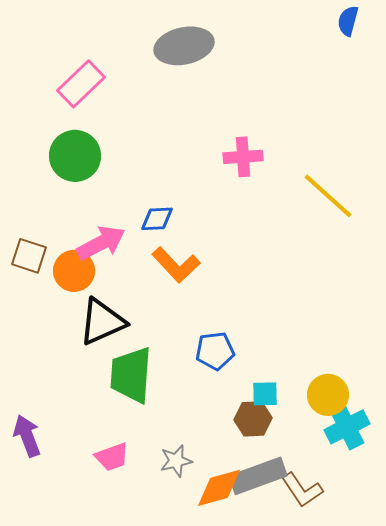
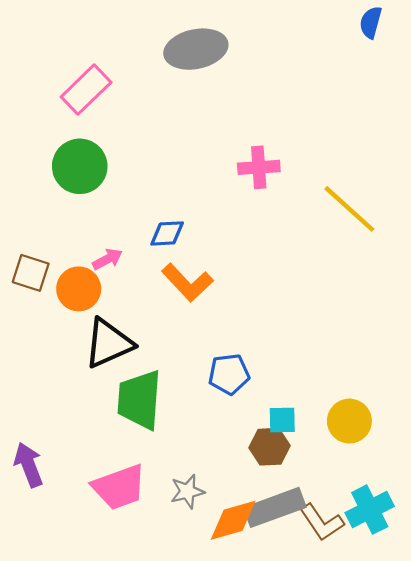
pink arrow: (101, 243) -> (107, 259), size x0.6
cyan cross: (347, 427) -> (370, 510), moved
pink trapezoid: (112, 457) -> (119, 487), size x1.5

